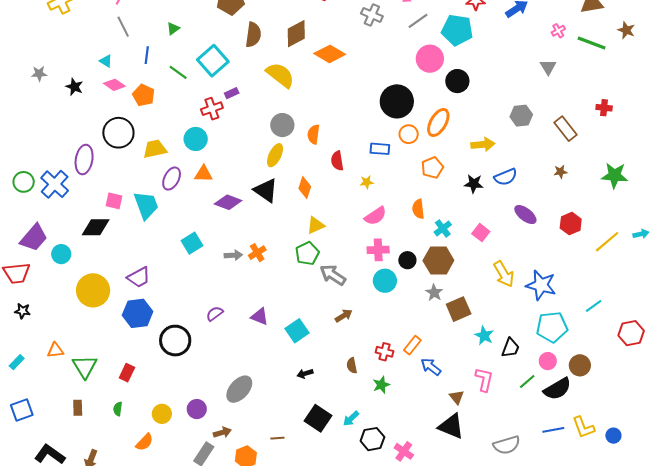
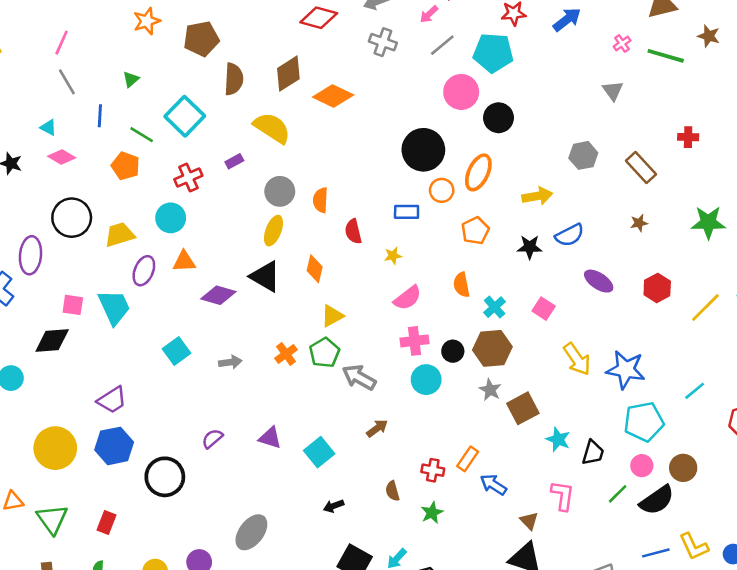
purple rectangle: (232, 93) -> (234, 161), moved
orange pentagon: (144, 95) -> (126, 166), moved
orange cross: (257, 253) -> (286, 354), moved
yellow circle: (93, 290) -> (55, 448), moved

